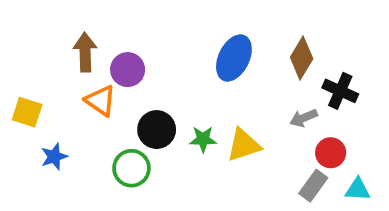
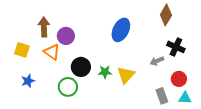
brown diamond: (302, 58) -> (166, 15), moved
yellow square: (27, 112) -> (22, 50), moved
yellow triangle: (244, 145) -> (126, 75), turned -30
red circle: (331, 153) -> (179, 79), moved
gray rectangle: (313, 186) -> (162, 96), turned -56

